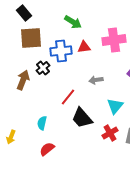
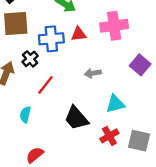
red line: (68, 97) -> (45, 85), moved
cyan triangle: (115, 106) -> (115, 104), turned 36
cyan semicircle: (42, 123) -> (25, 115), moved

